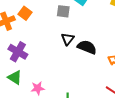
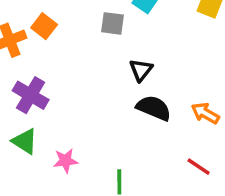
black triangle: (68, 39) -> (141, 70), moved
black semicircle: (87, 47) -> (154, 108), moved

